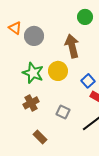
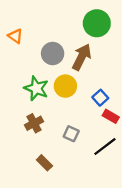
green circle: (85, 17) -> (97, 23), size x1.5
gray circle: (34, 36) -> (53, 53), moved
brown arrow: (72, 46) -> (82, 57), turned 40

